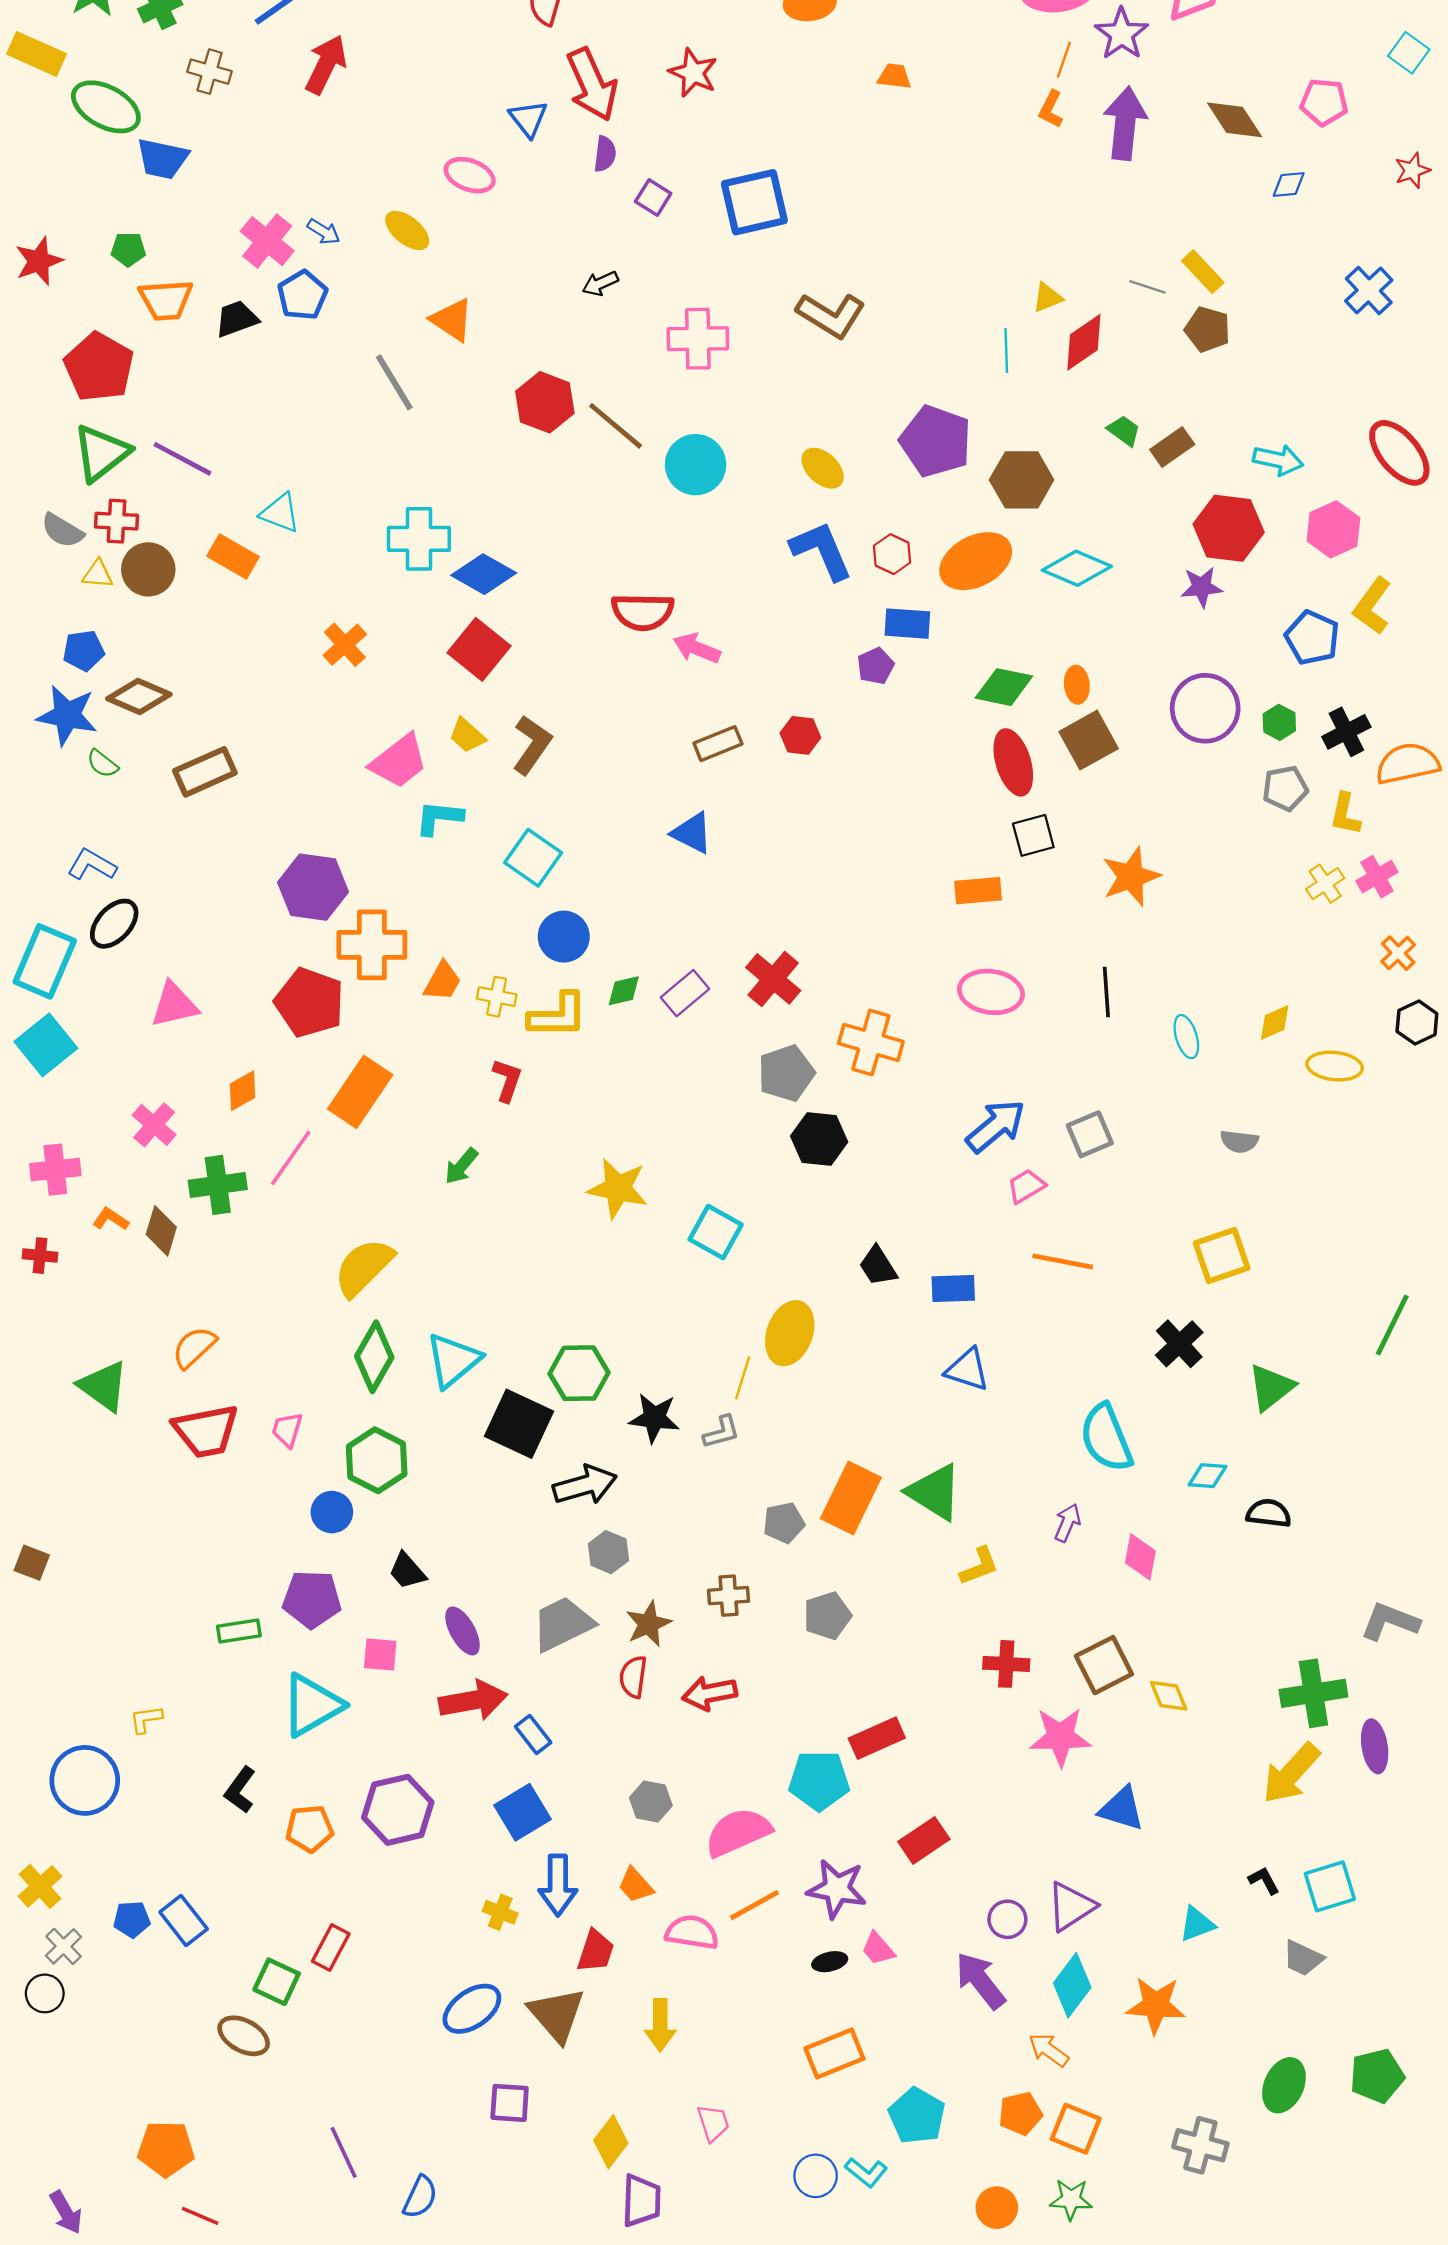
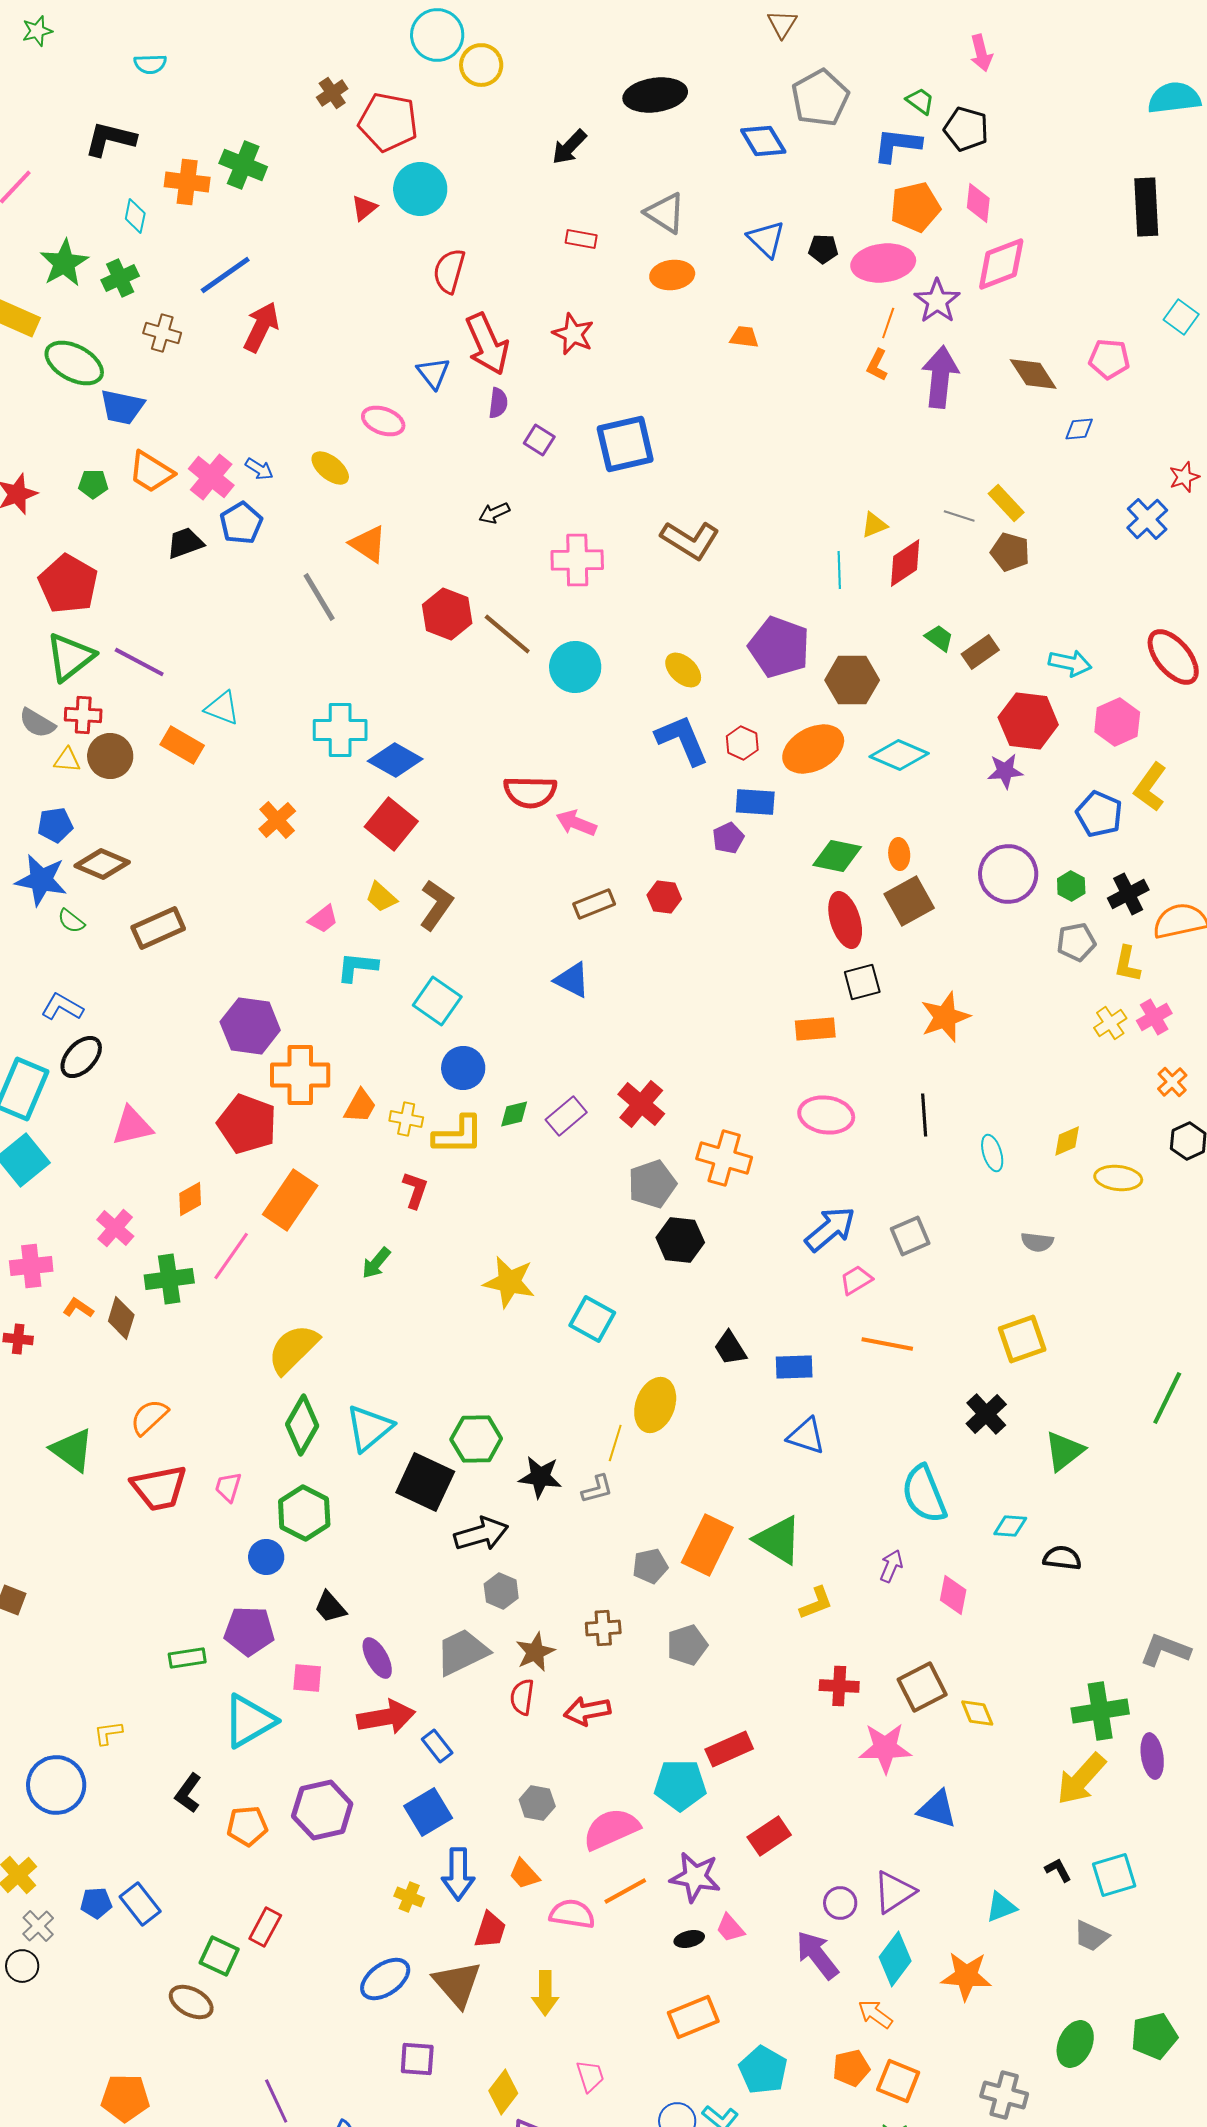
red star: (1412, 170) -> (1184, 477), moved
orange trapezoid: (166, 300) -> (151, 472), moved, turned 36
pink trapezoid: (399, 761) -> (323, 919), size x0.6

